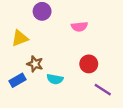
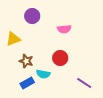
red circle: (89, 64) -> (60, 58), moved
blue rectangle: (18, 80) -> (27, 83), moved

